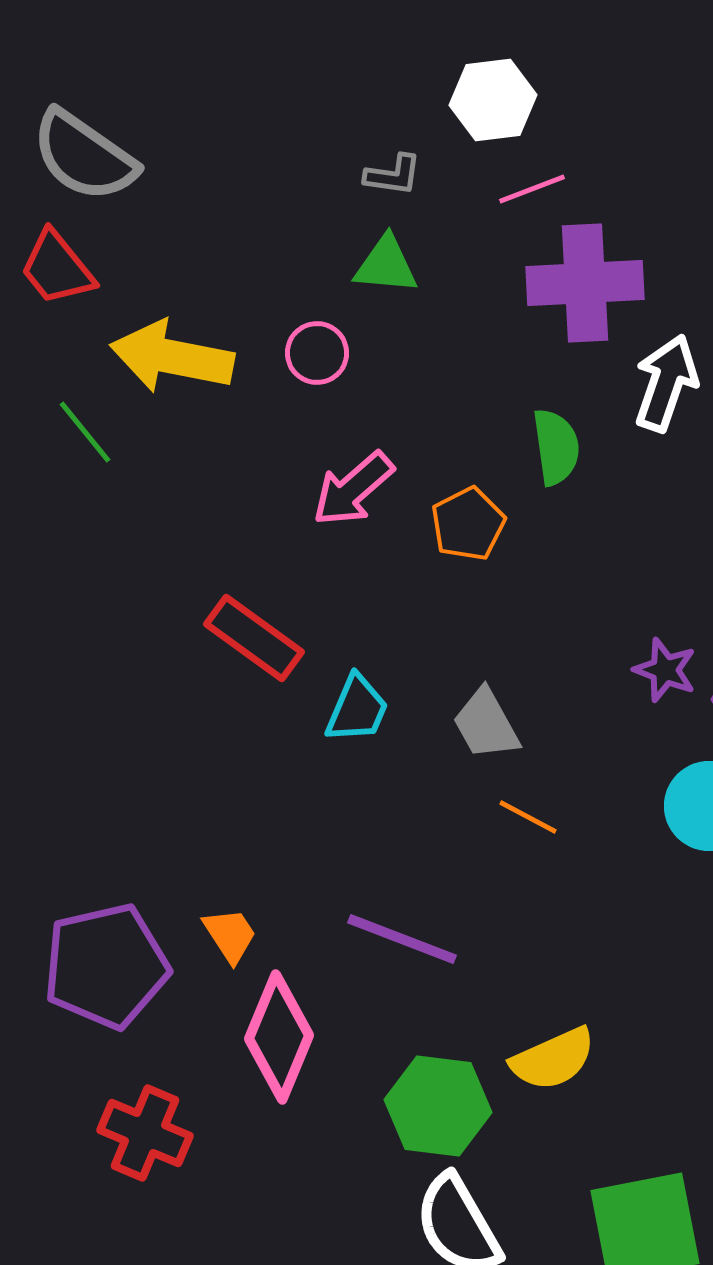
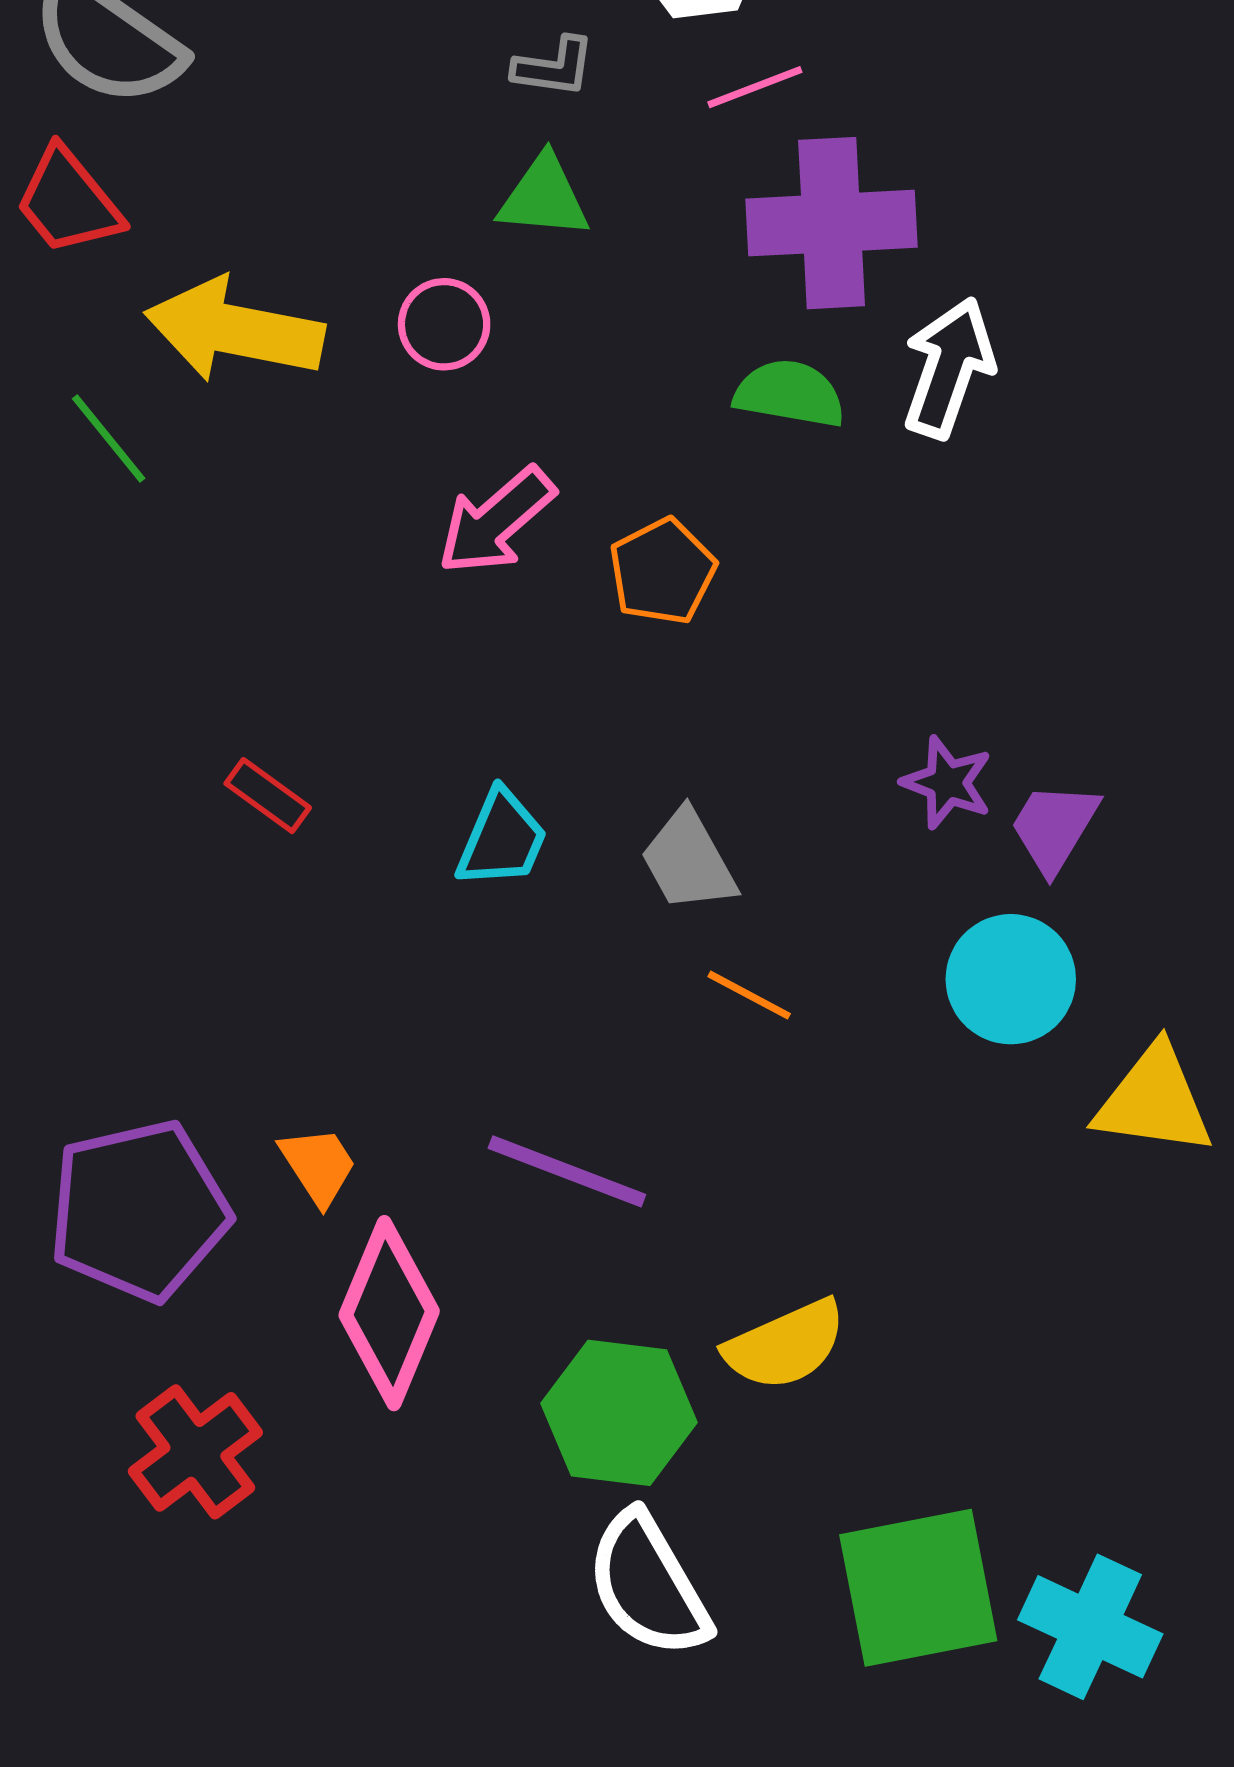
green semicircle: (556, 447) -> (790, 394), moved, turned -72
red rectangle: (254, 638) -> (268, 796), moved, size x0.6
red cross: (145, 1133) -> (195, 1452), turned 30

